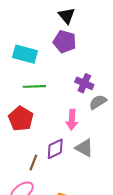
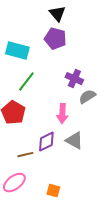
green line: (34, 86) -> (26, 82), turned -50
brown line: (33, 162) -> (25, 155), turned 56

